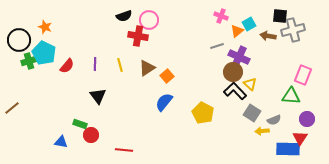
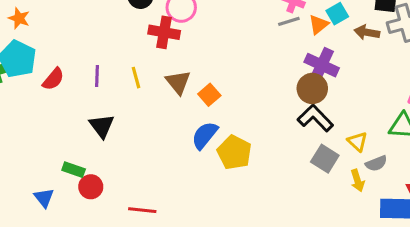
gray line: (217, 46) -> (289, 21), moved
brown triangle: (147, 68) -> (178, 82), turned -36
yellow triangle: (250, 84) -> (358, 142), moved
yellow pentagon: (203, 113) -> (234, 152), moved
gray square: (252, 113) -> (325, 159), moved
yellow arrow: (262, 131) -> (358, 181), turned -104
blue triangle: (61, 142) -> (44, 198), turned 40

